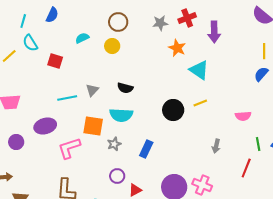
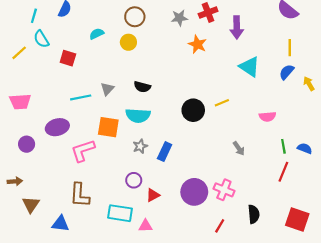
cyan triangle: (199, 70) -> (249, 67), moved
gray star: (114, 144) -> (140, 146), moved
gray arrow: (216, 146) -> (239, 148), turned -48
red line: (246, 168) -> (283, 172), moved

